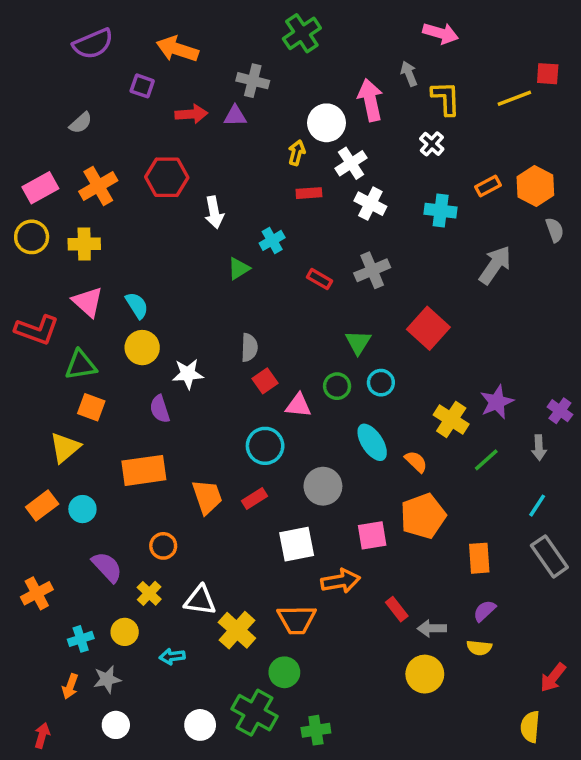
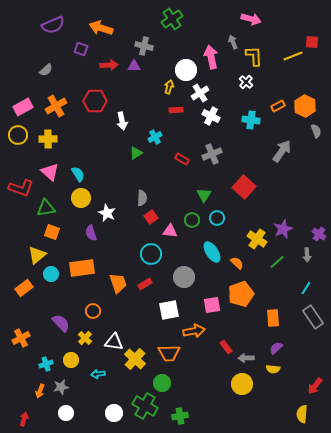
white star: (188, 374) -> (107, 213), turned 30
cyan circle: (82, 509) -> (51, 274), moved

